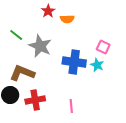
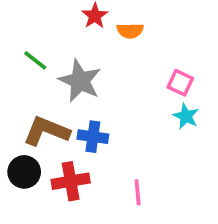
pink square: (103, 47) -> (180, 83), moved
blue cross: (74, 62) -> (93, 137), moved, size x0.7

